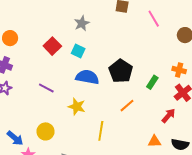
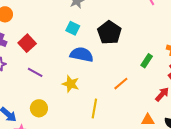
red square: (52, 46) -> (27, 43), moved
black pentagon: (121, 71) -> (109, 33), moved
purple line: (46, 88) -> (35, 72), moved

